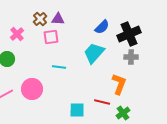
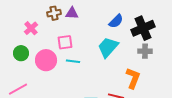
brown cross: (40, 19) -> (54, 13), turned 32
pink square: (51, 37) -> (65, 42), moved
pink circle: (32, 89) -> (46, 60), moved

